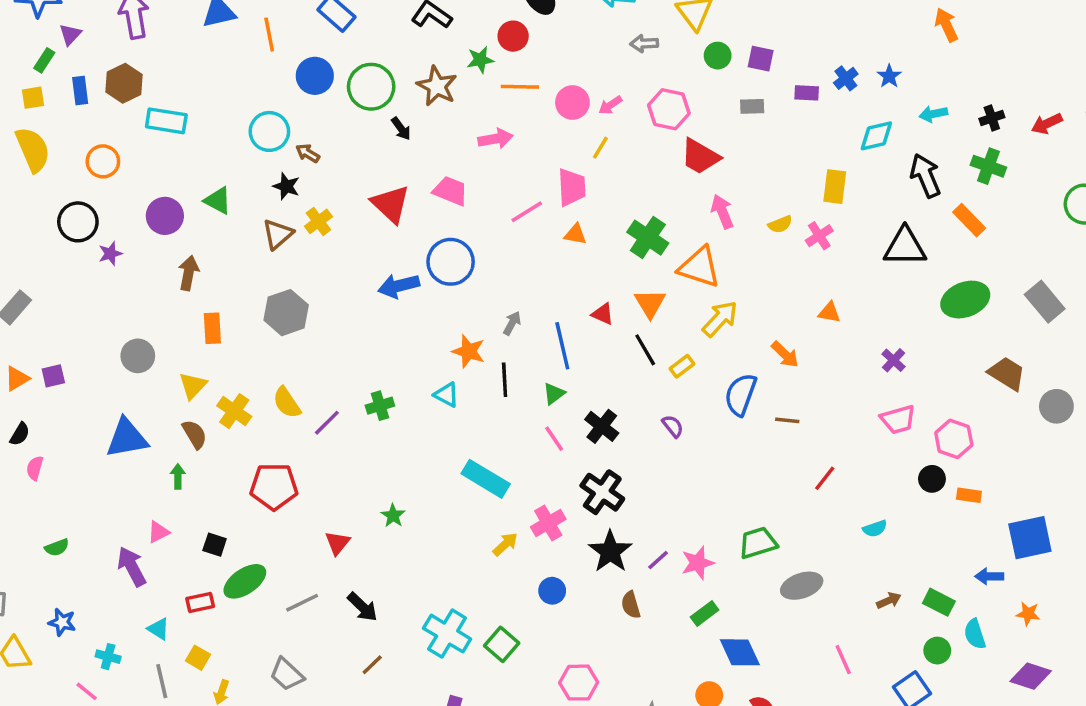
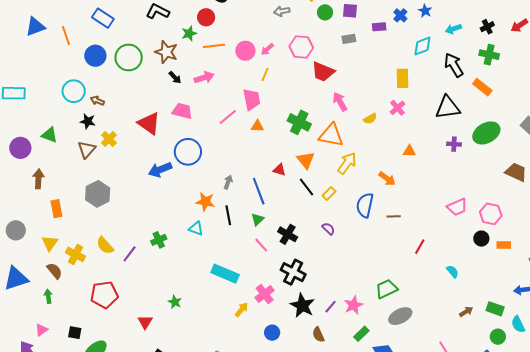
black arrow: (401, 129) -> (175, 77), moved
yellow semicircle: (780, 224) -> (370, 119), moved
purple cross: (894, 360) -> (454, 144), moved, turned -32
cyan semicircle: (875, 529) -> (452, 272), turned -104
gray ellipse: (802, 586) -> (400, 316), moved

